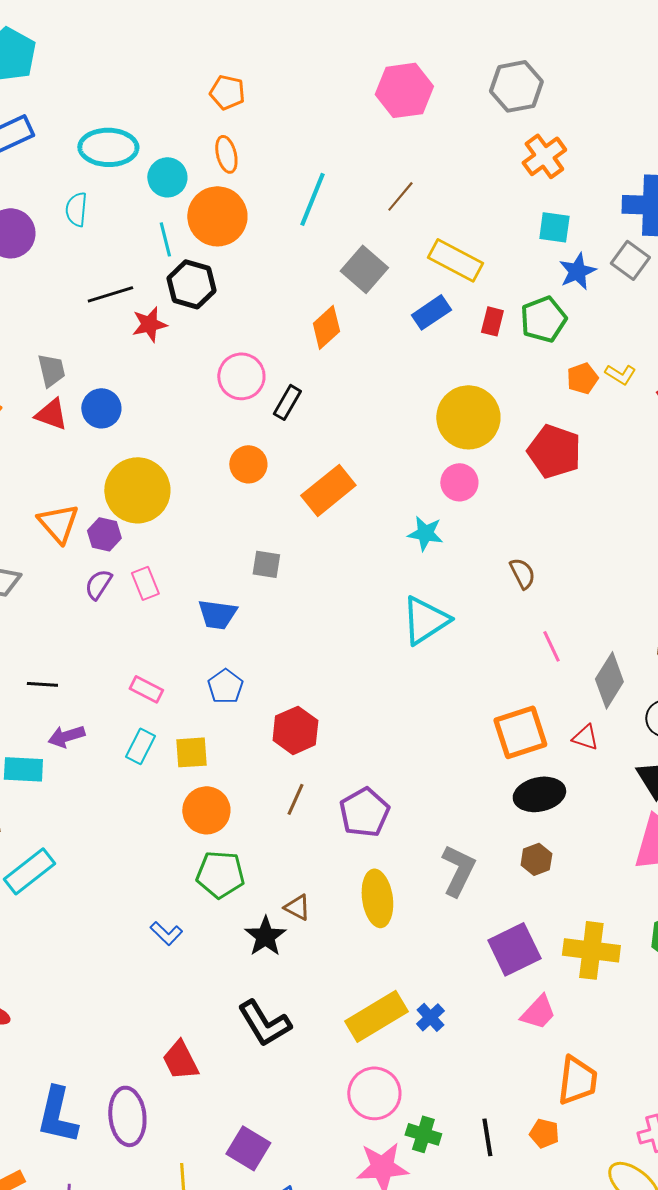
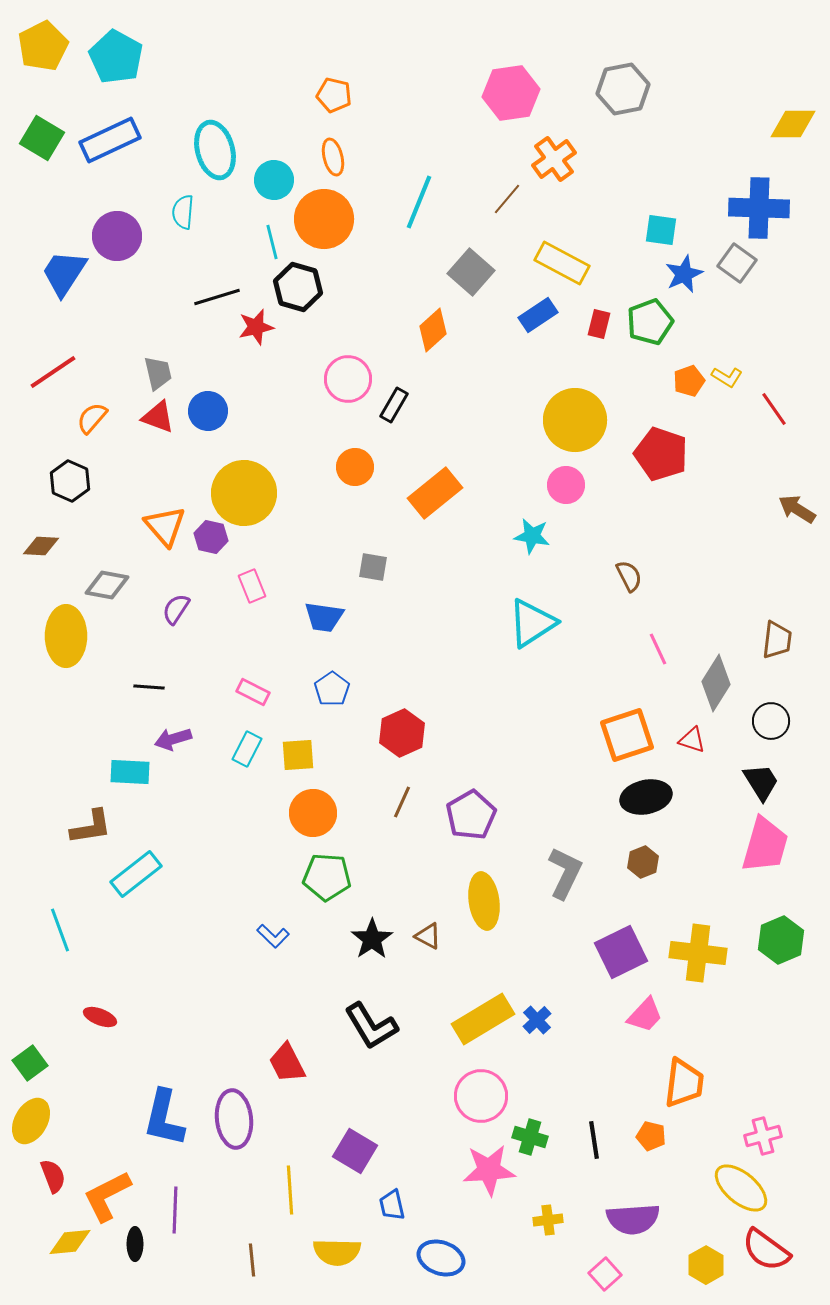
cyan ellipse: (108, 147) -> (215, 150), turned 74
orange cross: (544, 156) -> (554, 159), moved
purple semicircle: (98, 584) -> (176, 609), moved
brown triangle: (297, 907) -> (428, 936), moved

